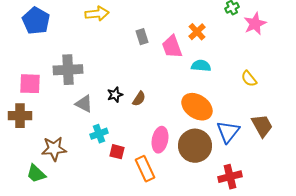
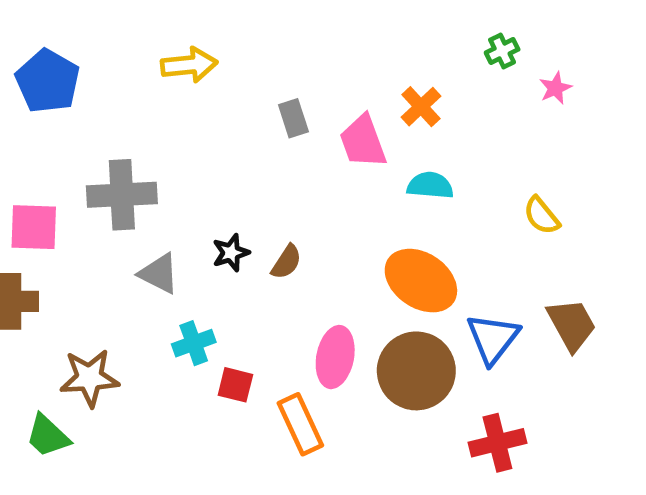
pink star: (255, 24) -> (555, 88), size x0.6

